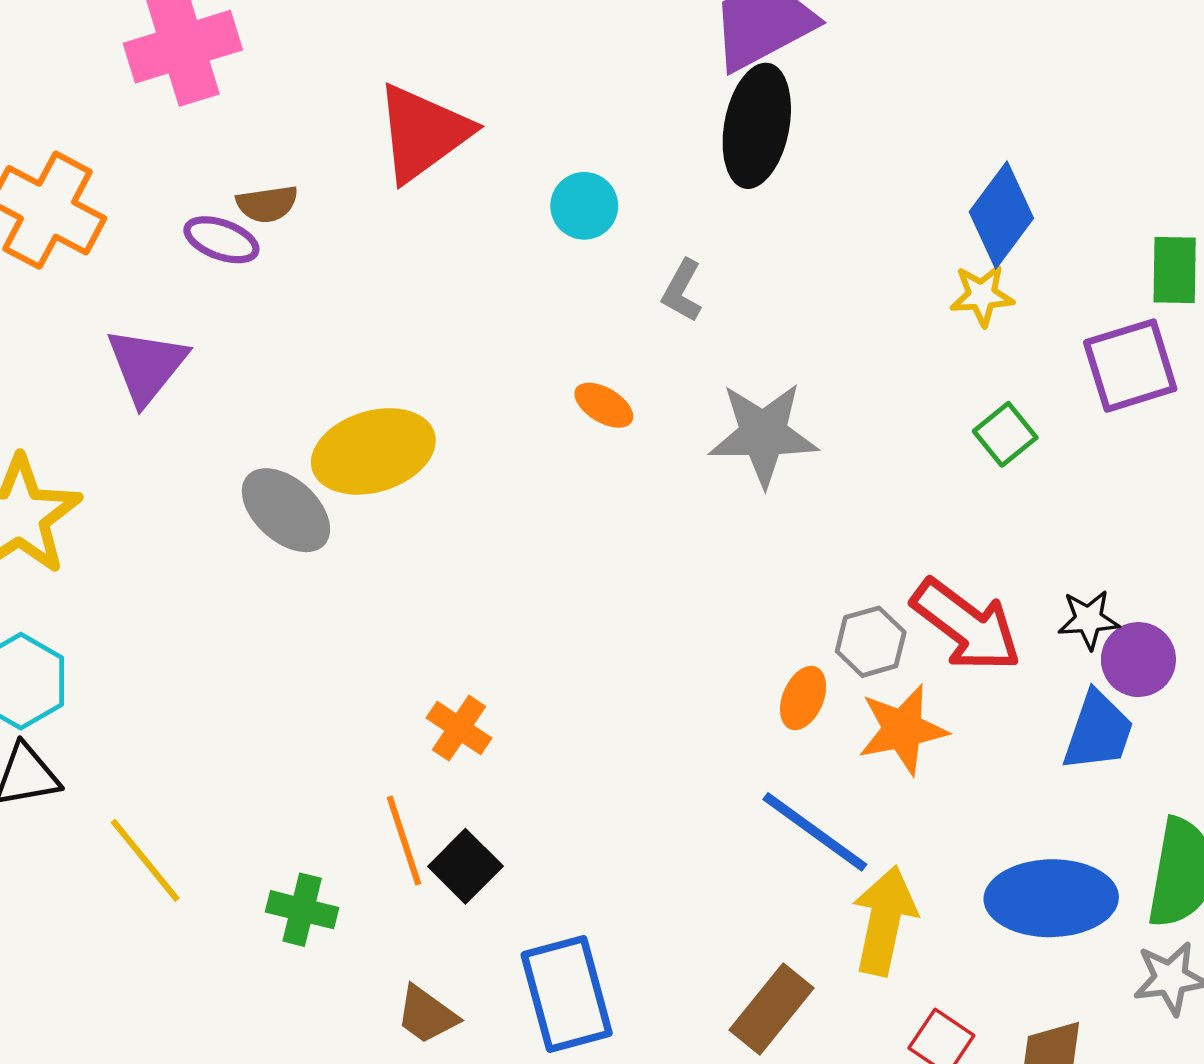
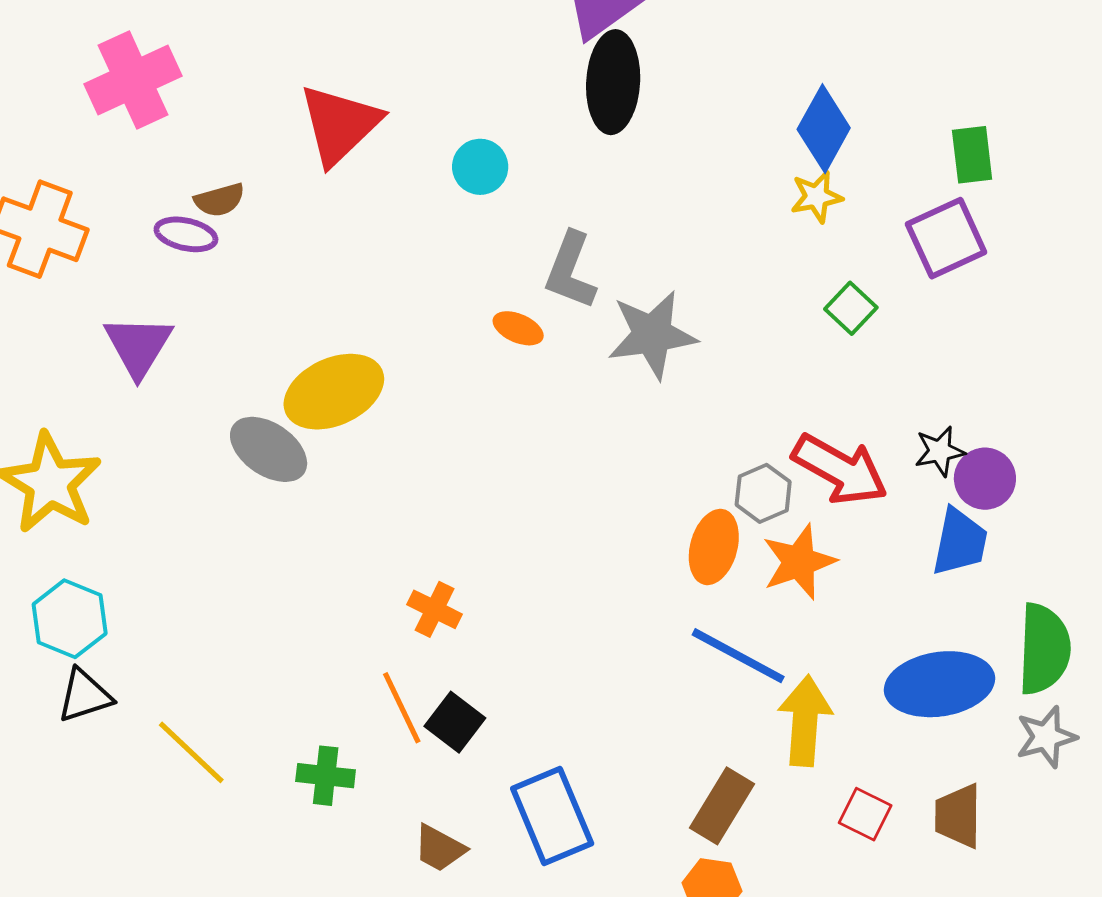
gray L-shape: (682, 291) -> (570, 271), moved, size x1.5
orange ellipse: (803, 698) -> (714, 547), size x1.4

